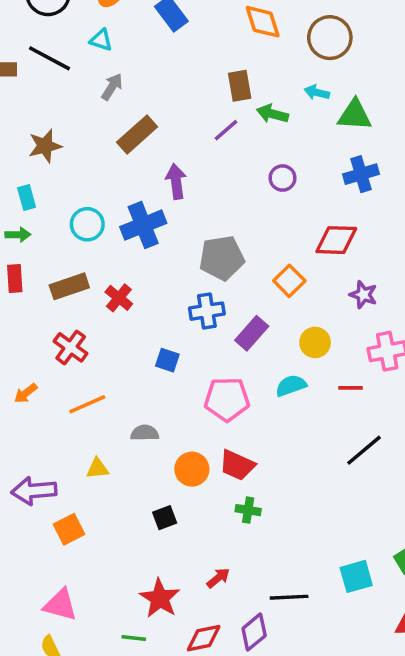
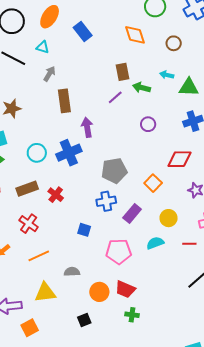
brown circle: (330, 38) -> (174, 43), size x0.6
brown rectangle: (137, 134) -> (64, 101), turned -55
yellow triangle: (97, 468) -> (45, 293), size x1.6

